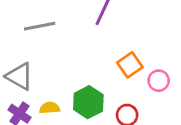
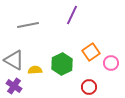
green hexagon: (88, 102) -> (62, 64), moved
yellow semicircle: (50, 108) -> (35, 70), moved

